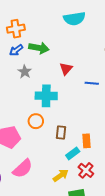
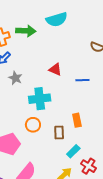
green arrow: (39, 48) -> (26, 31), moved
red triangle: (66, 69) -> (55, 69), turned -40
orange rectangle: (87, 141) -> (77, 120), moved

